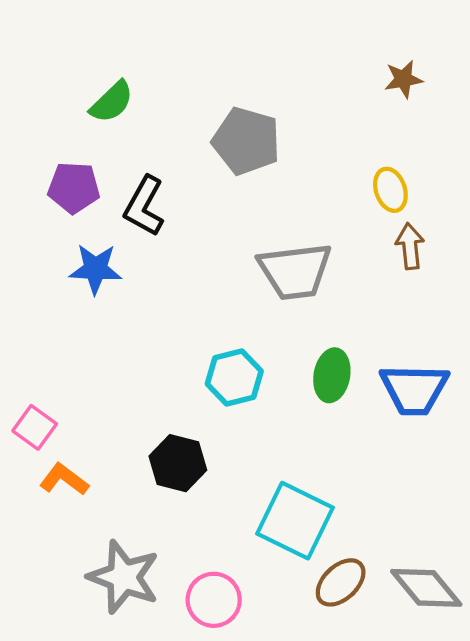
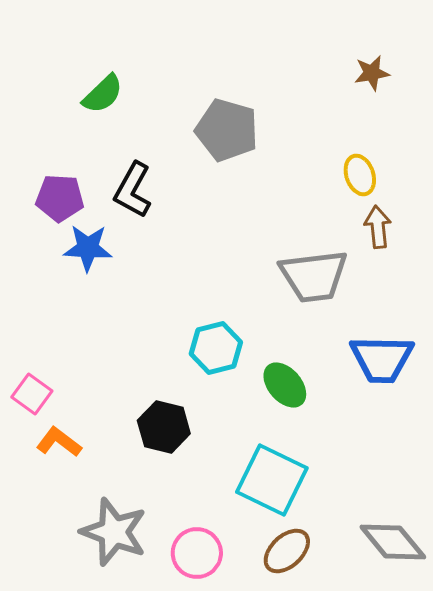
purple pentagon: (74, 188) -> (60, 198), moved
gray trapezoid: (295, 271) -> (314, 276), moved
green ellipse: (332, 375) -> (285, 385), moved, turned -51
brown ellipse: (341, 582) -> (287, 551), moved

